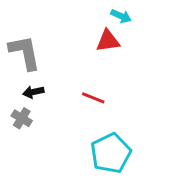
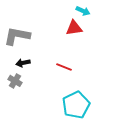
gray L-shape: (25, 53) -> (17, 36), turned -68

